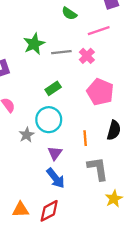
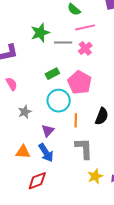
pink line: (99, 31) -> (85, 27), moved
pink pentagon: (100, 92) -> (79, 82), moved
cyan circle: (49, 120) -> (59, 101), moved
orange triangle: (21, 210) -> (23, 152), moved

